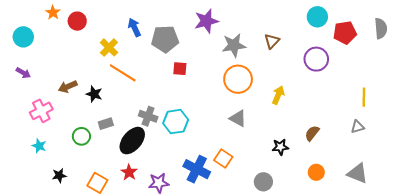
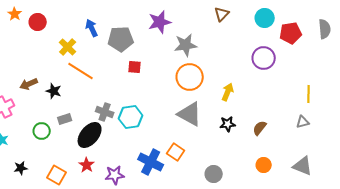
brown triangle: (272, 41) -> (222, 14), moved
gray triangle: (238, 118) -> (190, 114), size x1.5
black star: (280, 147) -> (228, 124), moved

